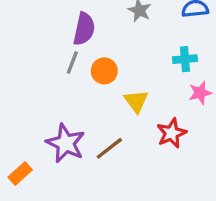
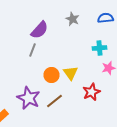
purple semicircle: (84, 29) -> (40, 30), turned 30
orange circle: (104, 71) -> (52, 75), moved

